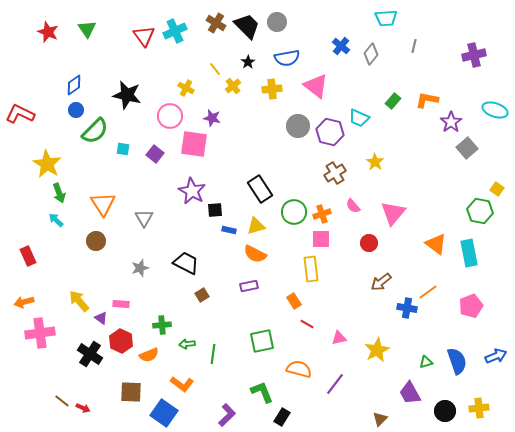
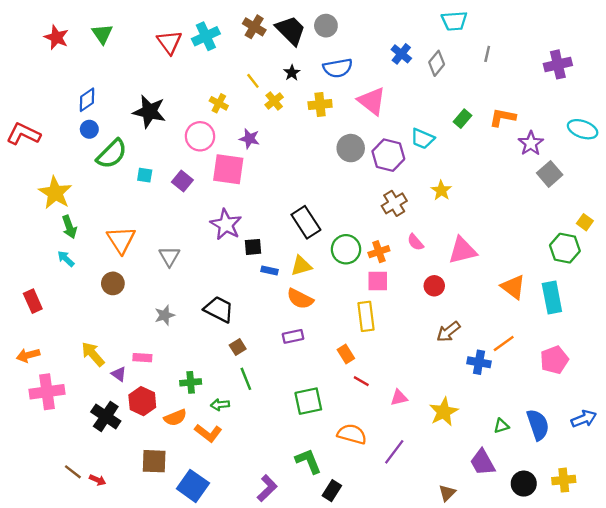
pink triangle: (393, 213) -> (463, 250), turned 36
green line: (213, 354) -> (246, 379), moved, turned -30
orange L-shape: (182, 384) -> (208, 433), moved

